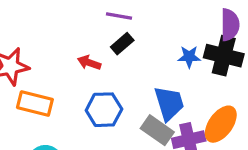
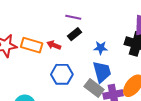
blue star: (189, 57) -> (101, 48), moved
orange rectangle: (35, 104) -> (32, 45), moved

